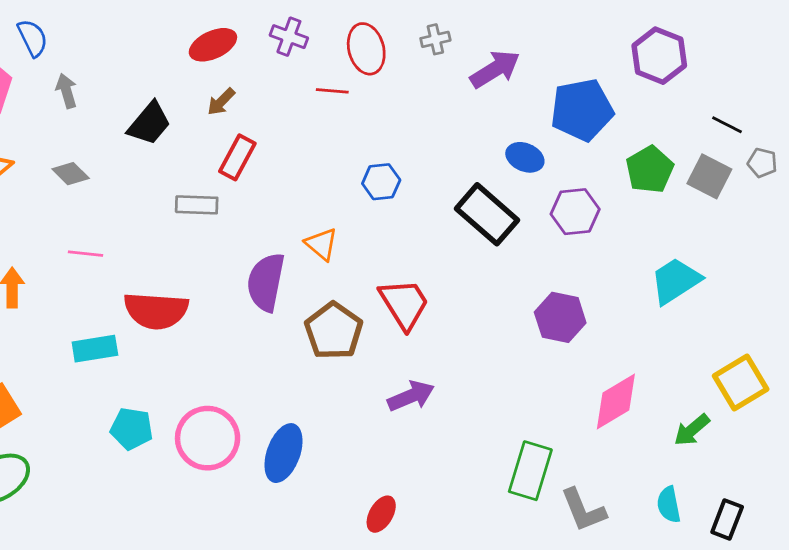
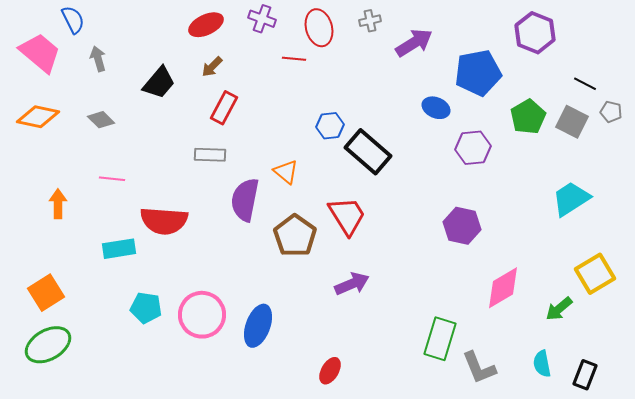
gray rectangle: (197, 205) -> (210, 155), moved
black rectangle: (487, 214) -> (368, 152), moved
cyan trapezoid: (675, 281) -> (571, 199), moved

